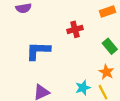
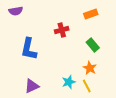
blue L-shape: (38, 51) -> (29, 49), turned -80

